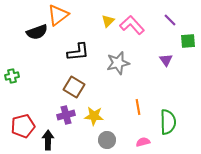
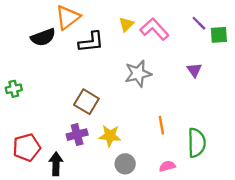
green square: (188, 41) -> (219, 35), moved
black L-shape: (78, 52) -> (91, 42), moved

